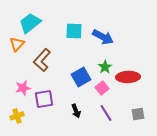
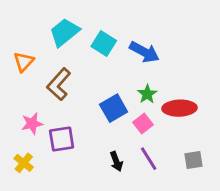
cyan trapezoid: (30, 23) -> (64, 32), moved
cyan square: (74, 31) -> (104, 44), turned 30
black arrow: (76, 111) -> (116, 161), moved
yellow cross: (17, 116) -> (24, 163), turned -32

